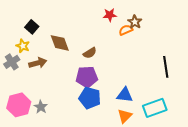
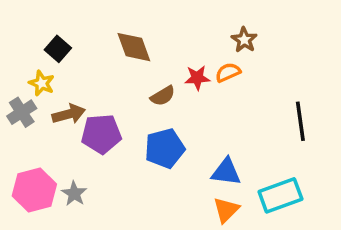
red star: (110, 15) -> (197, 78), moved
orange semicircle: (126, 30) -> (228, 72), moved
brown diamond: (60, 43) -> (134, 47), moved
purple pentagon: (87, 77) -> (101, 134), moved
blue pentagon: (90, 98) -> (165, 148), moved, turned -30

